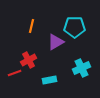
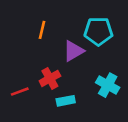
red cross: (29, 60) -> (50, 78), moved
cyan cross: (82, 68) -> (108, 85), turned -36

